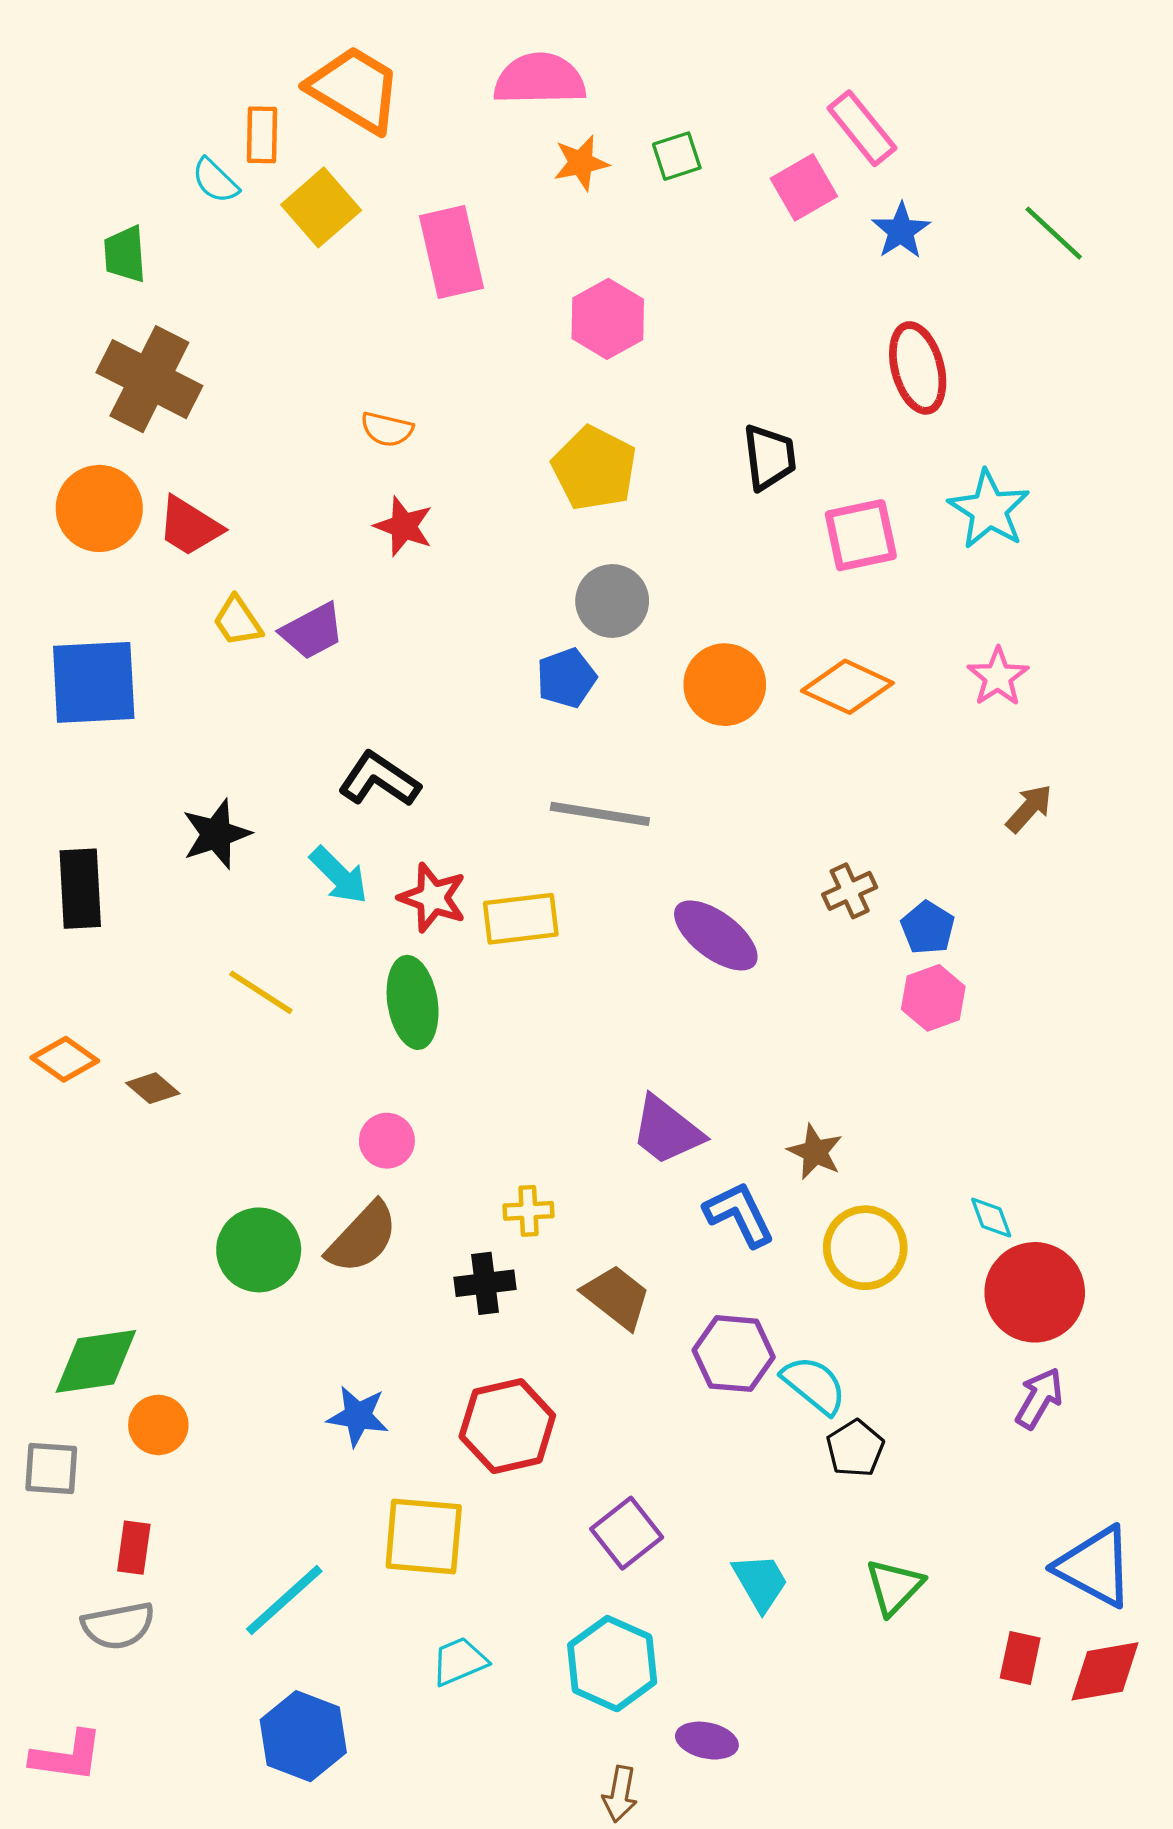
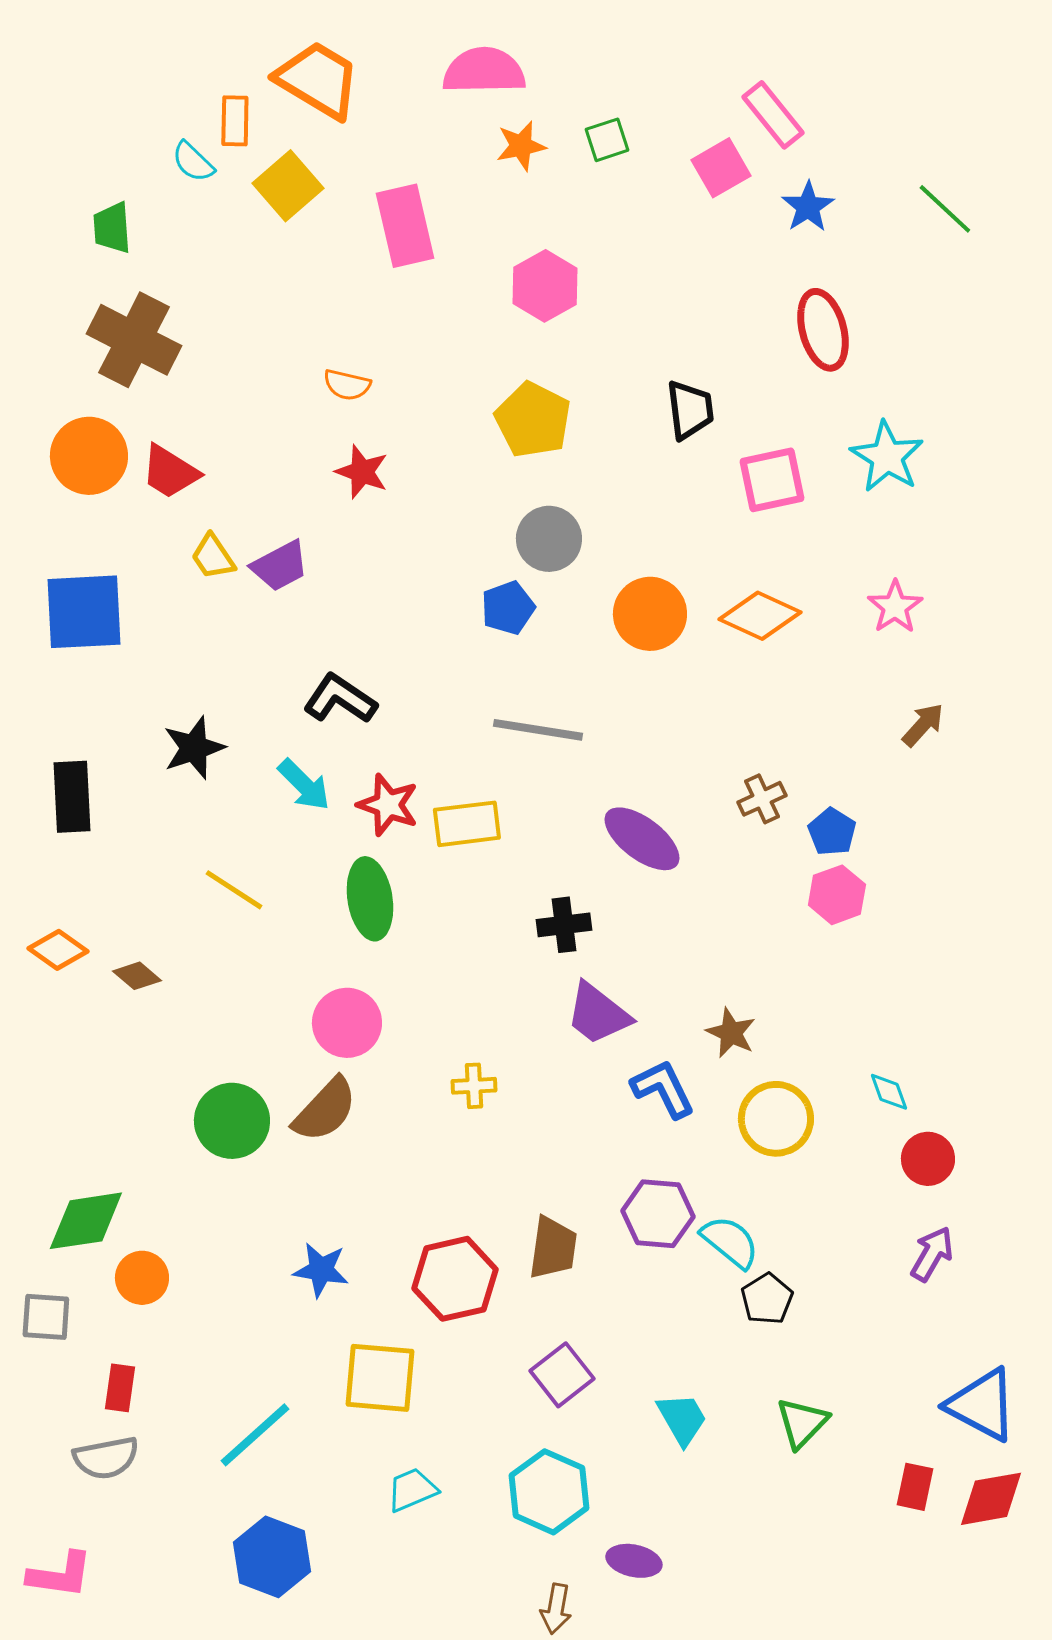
pink circle: (387, 1141) -> (347, 1023), size x1.4
black cross: (485, 1283) -> (564, 925), moved
red circle: (1035, 1292) -> (928, 1159), size x0.6
brown trapezoid: (617, 1297) -> (553, 1248), moved, turned 60

